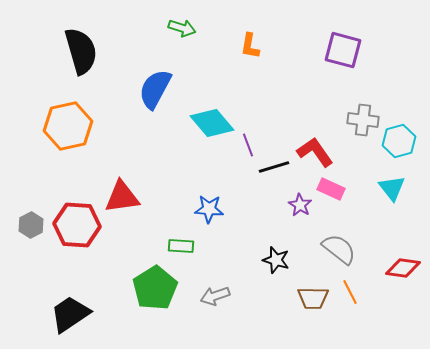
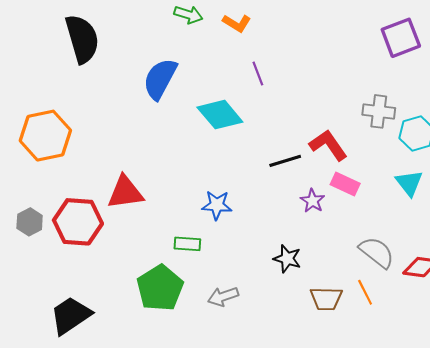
orange L-shape: (250, 46) -> (237, 23), moved, turned -68
purple square: (343, 50) -> (401, 38), moved, turned -36
orange hexagon: (68, 126) -> (45, 136), moved
purple line: (248, 145) -> (258, 74), moved
gray semicircle: (339, 249) -> (377, 252), moved

